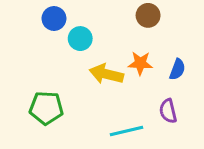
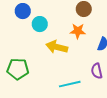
orange star: (140, 63) -> (78, 31), moved

